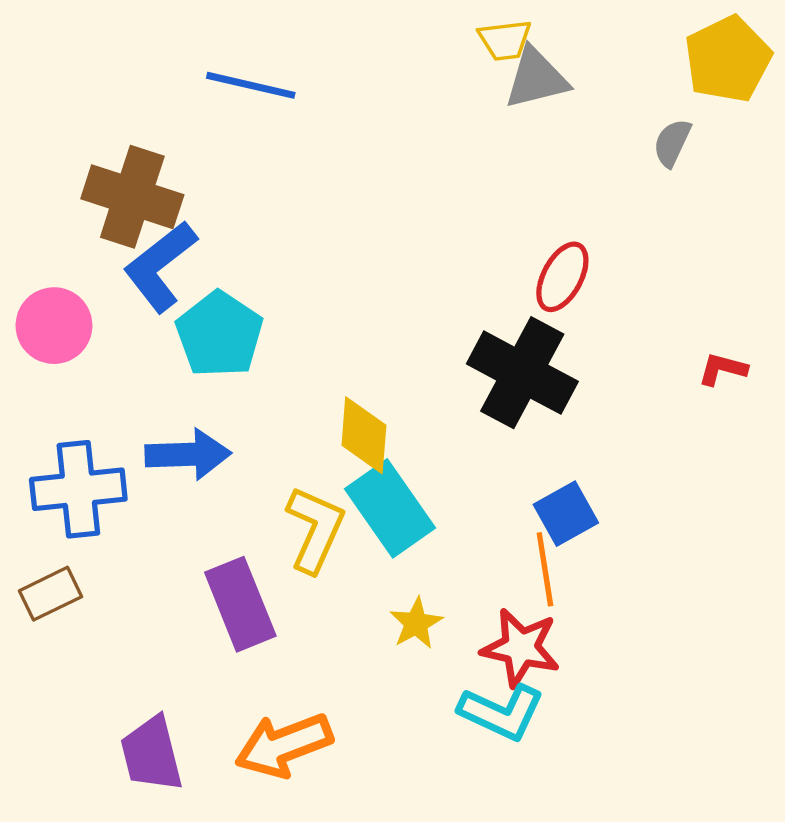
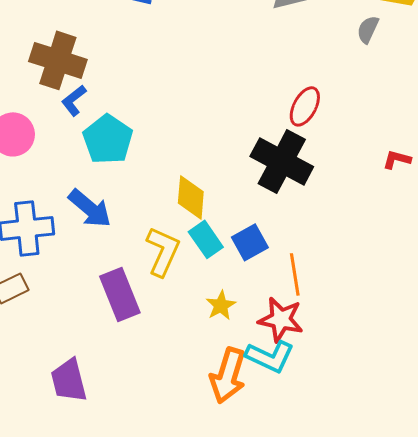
blue L-shape: (160, 266) -> (74, 100), size x0.6
blue arrow: (188, 454) -> (90, 208), turned 42
cyan rectangle: (390, 508) -> (206, 239), size x0.7
blue square: (566, 514) -> (250, 242), moved
orange arrow: (284, 745) -> (228, 375), moved, turned -52

